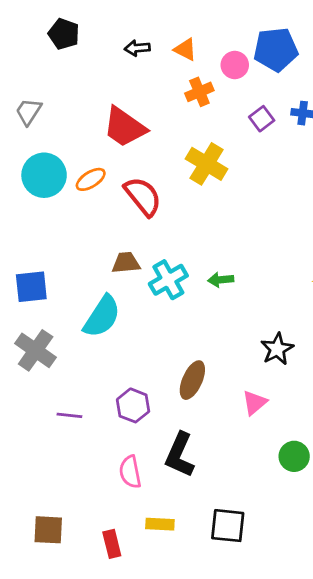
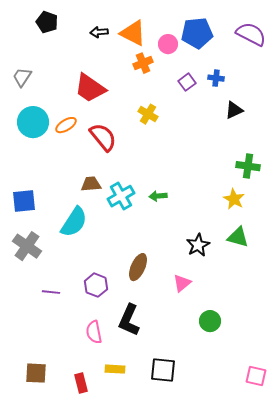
orange triangle: (185, 49) -> (133, 33), size x1.6
yellow cross: (207, 164) -> (148, 114), size x0.7

